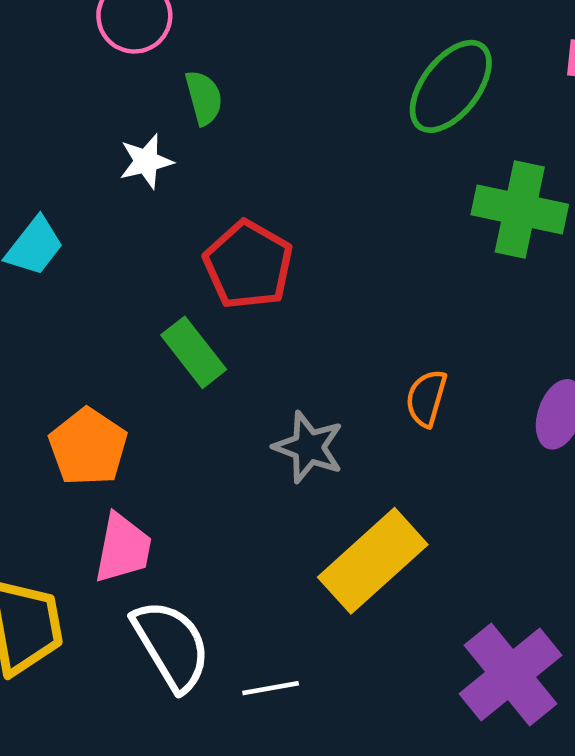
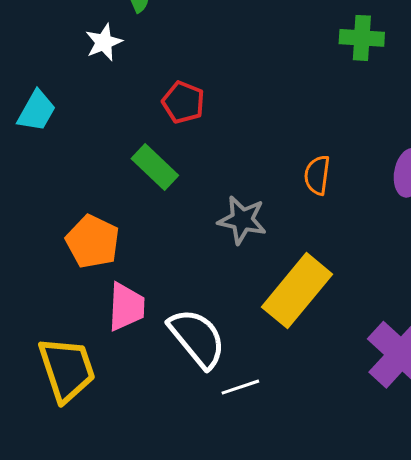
green cross: (520, 209) -> (362, 38), size x0.7
red pentagon: (248, 265) -> (183, 102), size x0.7
white semicircle: (171, 645) -> (197, 338), moved

